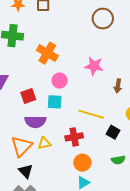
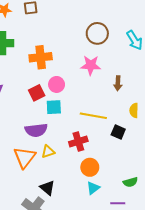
brown circle: (103, 19) -> (97, 33), moved
orange cross: (47, 53) -> (41, 57), turned -30
red square: (28, 96) -> (37, 93), moved
green semicircle: (118, 160) -> (130, 182), moved
black triangle: (26, 171) -> (47, 188), moved

